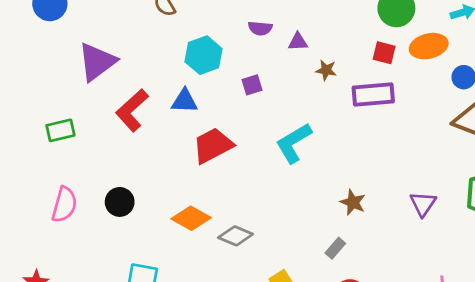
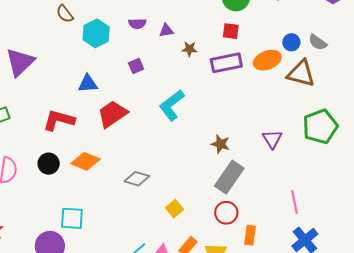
orange ellipse: (429, 46) -> (267, 60), moved
cyan hexagon: (203, 55) -> (96, 33), moved
red L-shape: (132, 110) -> (59, 120), moved, turned 64
orange diamond: (191, 218) -> (86, 161), moved
gray rectangle: (335, 248) -> (229, 177), moved, size x2.0

